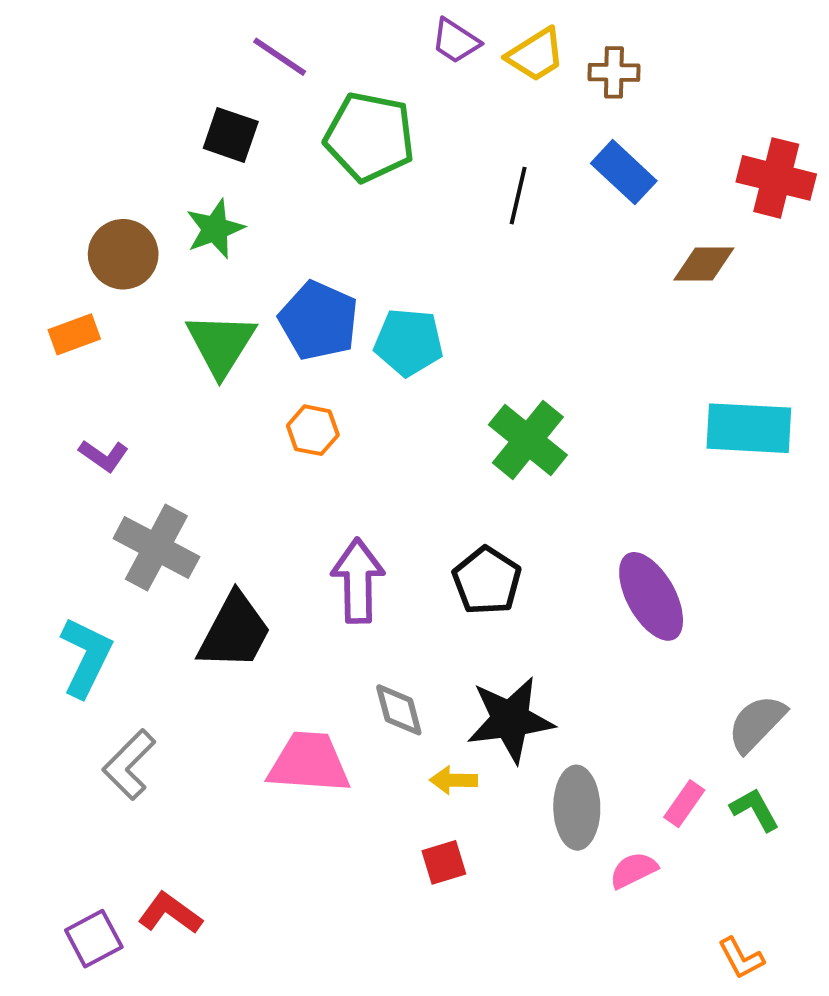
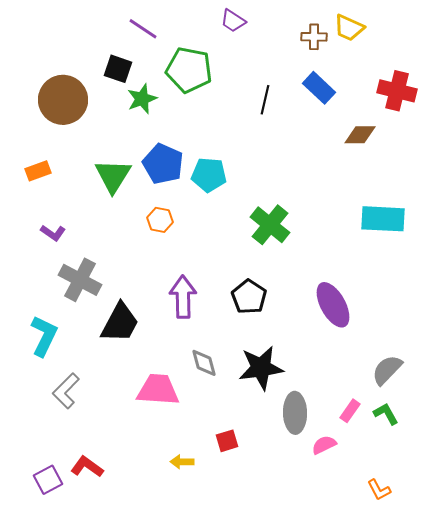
yellow trapezoid: (536, 55) -> (349, 28), moved, turned 56
green star: (215, 229) -> (142, 99), moved
brown circle: (123, 254) -> (63, 100), moved, size x1.4
yellow arrow: (454, 780) -> (182, 462), moved

